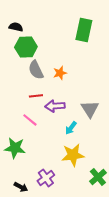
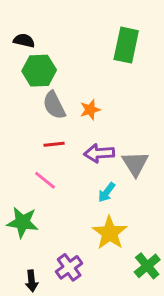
purple arrow: (55, 106) -> (99, 153), moved
yellow star: (73, 155) -> (110, 233), turned -30
black arrow: (21, 187) -> (32, 281), turned 56

